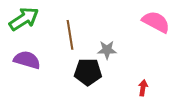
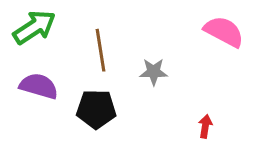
black pentagon: (88, 72) -> (96, 109), moved

